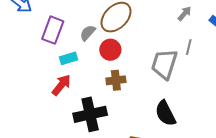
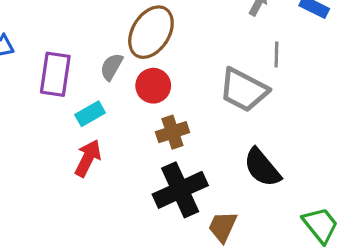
gray trapezoid: (164, 64) -> (244, 90), turned -68
black cross: (90, 114) -> (180, 190), moved

